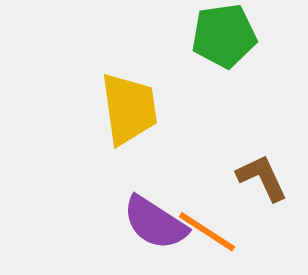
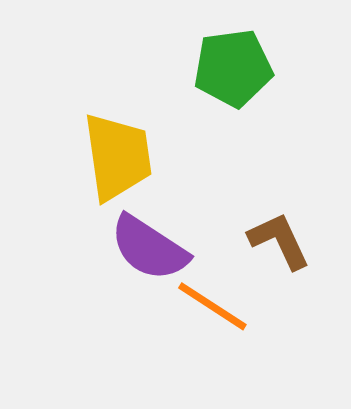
purple semicircle: (155, 223) -> (149, 248), moved

